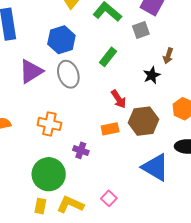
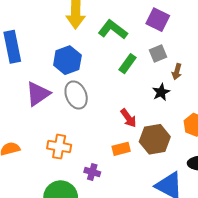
gray square: (141, 30) -> (158, 53), moved
green rectangle: (108, 57) -> (128, 64), moved

